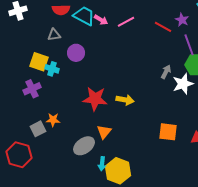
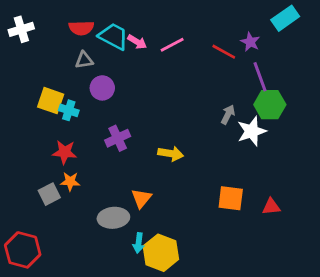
gray triangle: (54, 35) -> (84, 60), moved
purple cross: (32, 89) -> (118, 138), moved
red star: (95, 99) -> (65, 152), moved, size x0.7
gray ellipse: (84, 146) -> (113, 218), turned 30
red hexagon: (19, 155) -> (23, 250), moved

